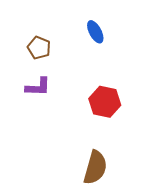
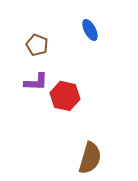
red hexagon: (105, 102) -> (65, 96), moved

